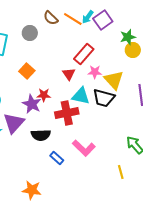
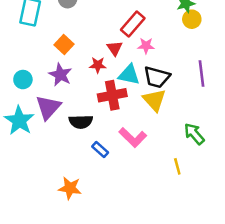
yellow triangle: (114, 80) -> (154, 100), moved
red star: (44, 95) -> (98, 65), moved
purple star: (32, 104) -> (60, 75), moved

